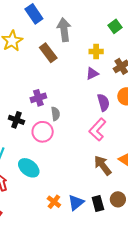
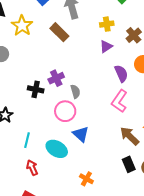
black cross: (16, 120) -> (36, 89), moved
blue triangle: (76, 203) -> (81, 134), moved, turned -30
black rectangle: (98, 203) -> (129, 164), moved

